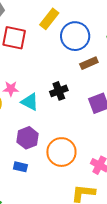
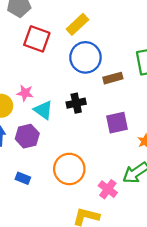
blue circle: (75, 36) -> (85, 57), moved
purple hexagon: (28, 138) -> (27, 136), moved

